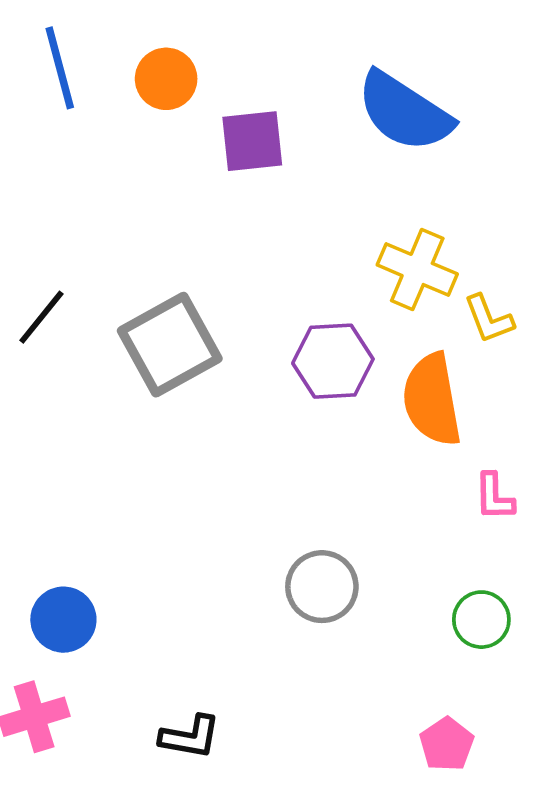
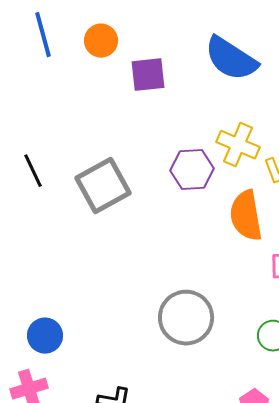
black line: (41, 317) -> (33, 171), turned -64
purple hexagon: (333, 361) -> (192, 170), moved
gray circle: (322, 587) -> (186, 318), size x1.4

